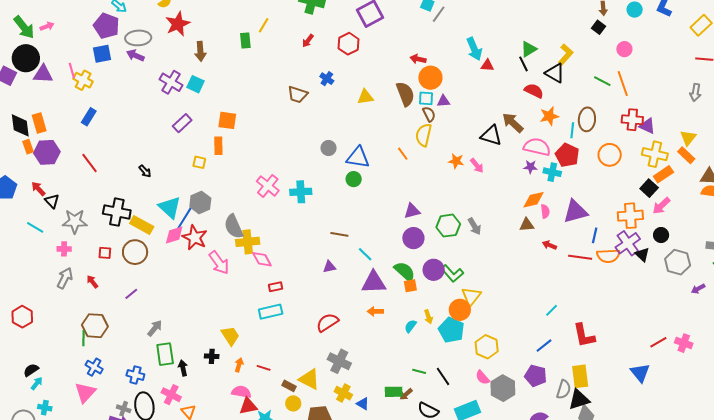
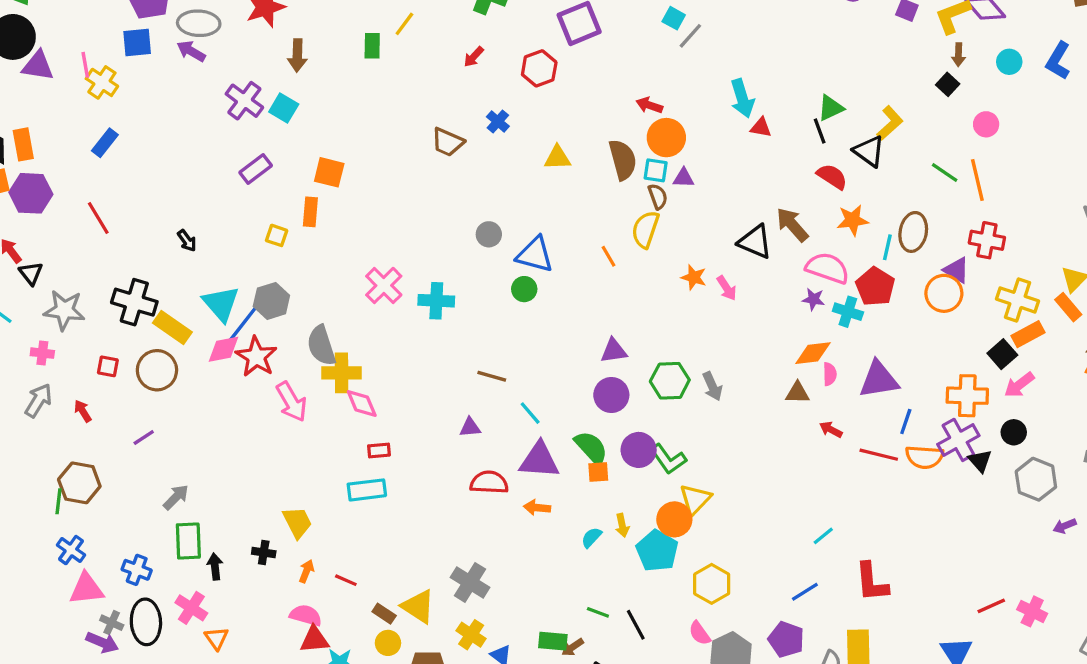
purple triangle: (647, 126) -> (956, 270), moved
red semicircle: (327, 323) -> (489, 482), moved, turned 30
pink triangle: (85, 392) -> (86, 589), moved, turned 35

